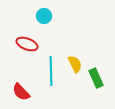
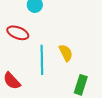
green rectangle: (96, 78) -> (81, 85), moved, turned 42

